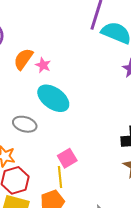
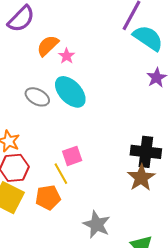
gray ellipse: (25, 124) -> (37, 97), moved
yellow line: (60, 177) -> (61, 174), turned -35

